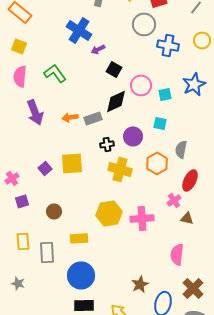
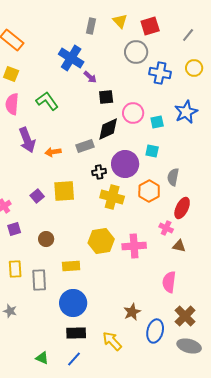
purple arrow: (98, 49) -> (90, 77), turned -112
black square: (114, 69) -> (106, 97), turned -35
orange arrow: (70, 117) -> (53, 152), moved
purple circle: (133, 136) -> (125, 164), size x1.4
pink cross: (174, 200) -> (166, 228), turned -32

